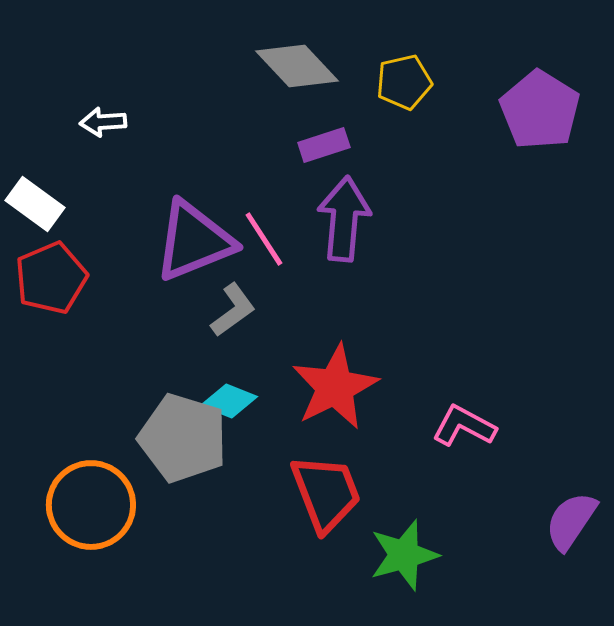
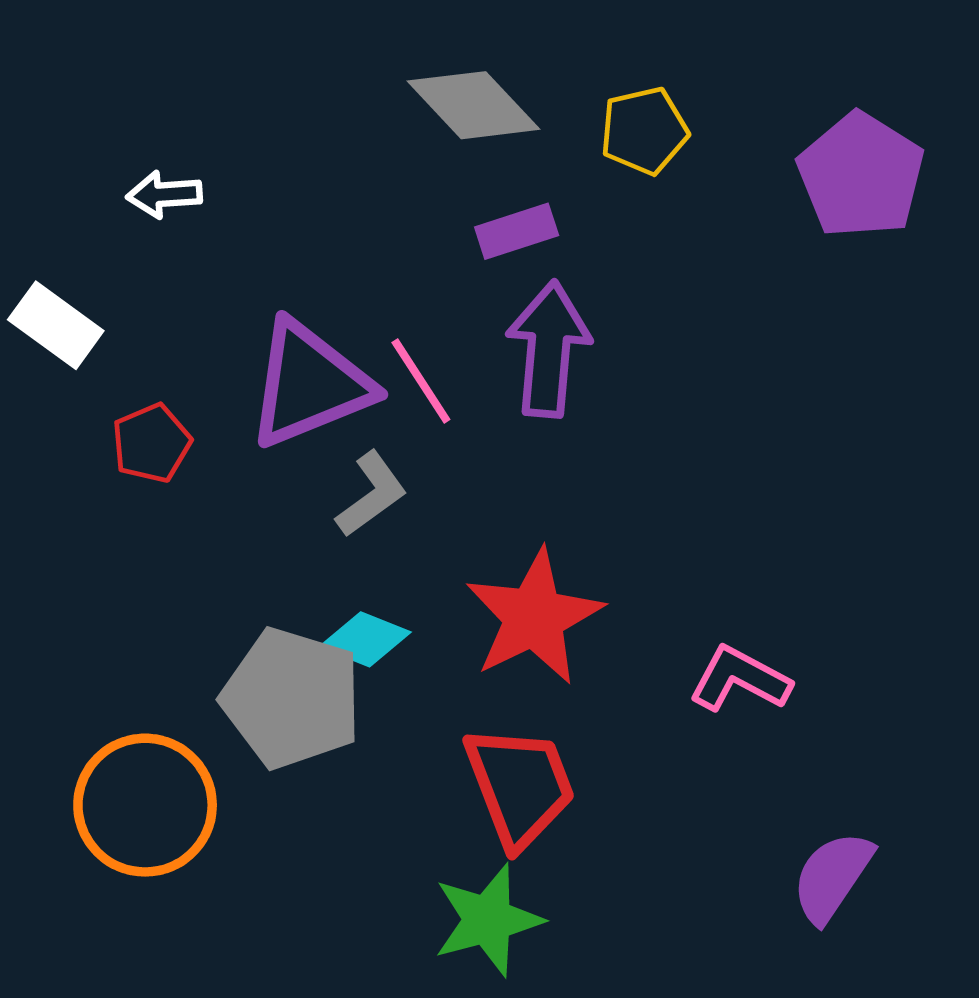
red pentagon: (51, 278) -> (151, 443), moved, size x0.7
purple semicircle: (571, 521) -> (832, 877), moved
green star: (404, 555) -> (488, 920), moved

